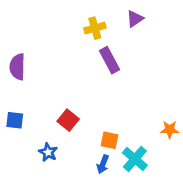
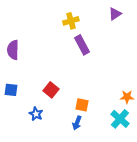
purple triangle: (135, 19) -> (115, 14), moved
cyan cross: (135, 159) -> (120, 119), moved

